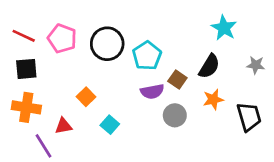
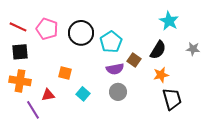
orange square: (86, 97) -> (65, 73), turned -32
gray circle: (175, 115) -> (118, 92), moved
black trapezoid: (249, 117) -> (172, 99), moved

